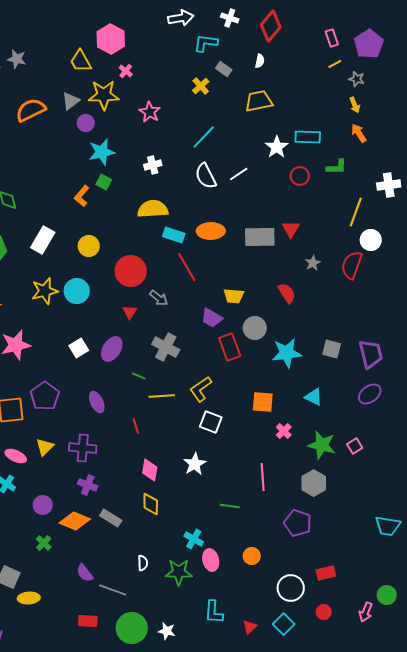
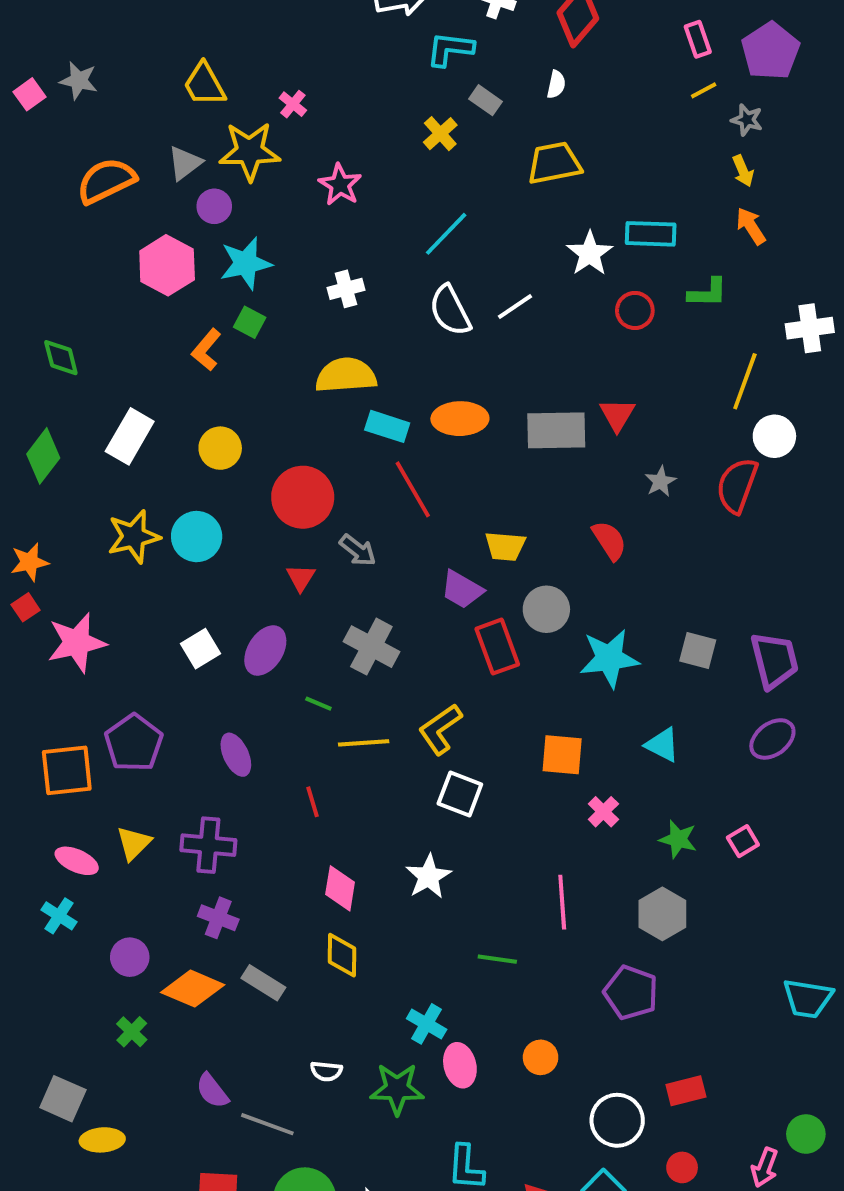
pink hexagon: (111, 39) -> (167, 265), moved
green star: (322, 445) -> (678, 839), size x0.7
white semicircle: (143, 563) -> (326, 1071), turned 98

